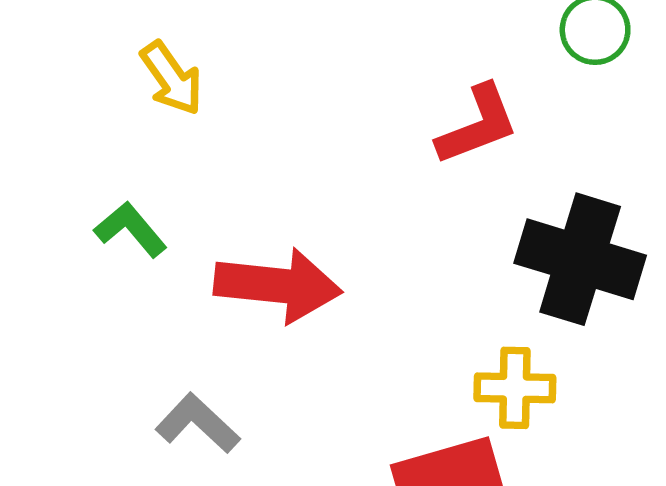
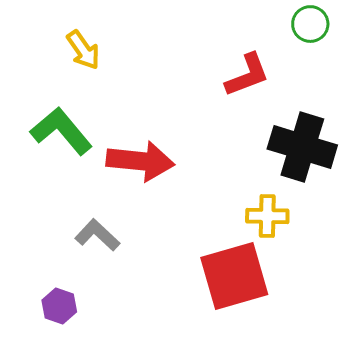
green L-shape: (131, 229) -> (61, 131), size x1.6

